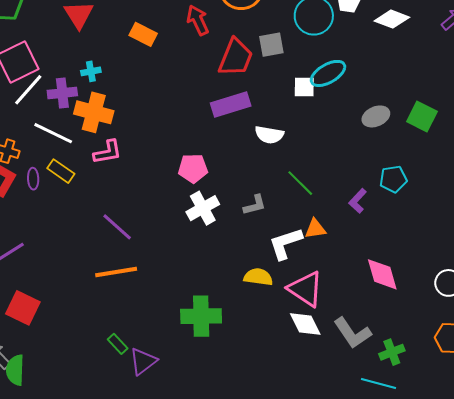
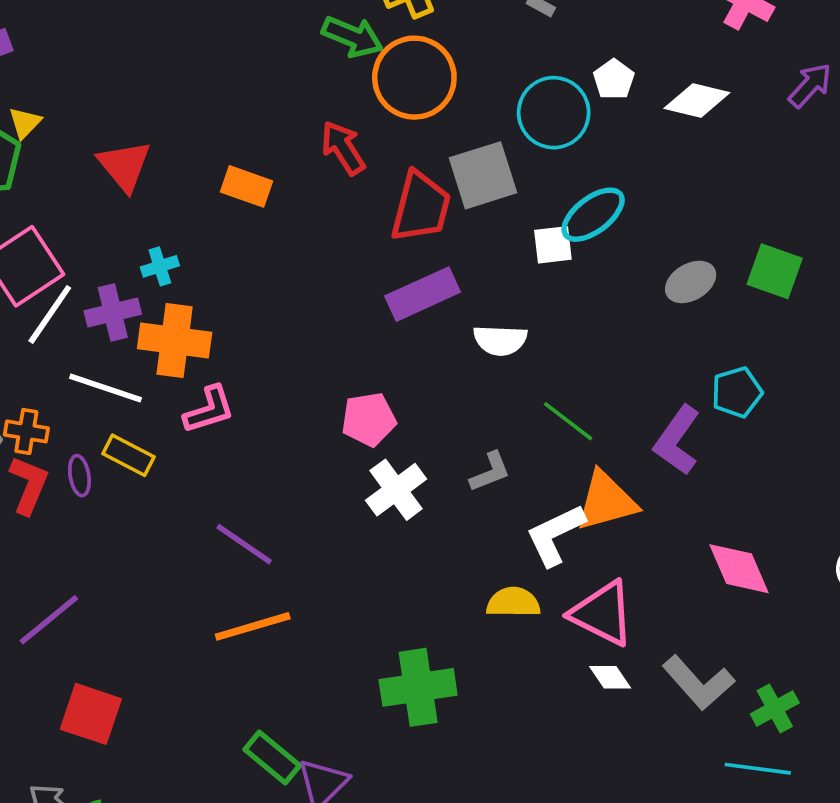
gray square: (271, 45) -> (483, 175), size x1.4
purple L-shape: (358, 201) -> (677, 440), size x1.5
orange triangle: (315, 229) -> (606, 501), size x1.6
white diamond: (305, 324) -> (610, 677), size x0.7
green rectangle: (118, 344) -> (272, 758), size x1.4

